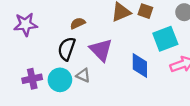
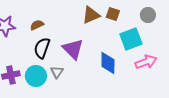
brown semicircle: (78, 23) -> (37, 25), moved
gray triangle: (83, 75) -> (57, 72), turned 40

